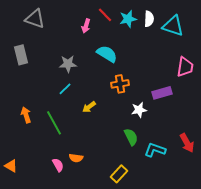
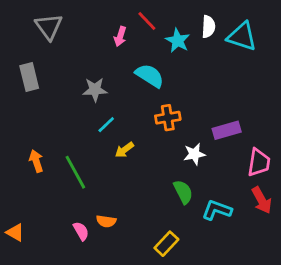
gray triangle: (35, 19) -> (49, 27), turned 35
cyan star: (128, 19) -> (178, 41), moved, turned -30
pink trapezoid: (185, 67) -> (259, 162), moved
cyan line: (65, 89) -> (106, 125), moved

